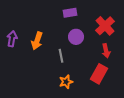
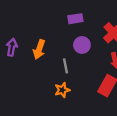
orange star: (66, 82) -> (62, 90), moved

